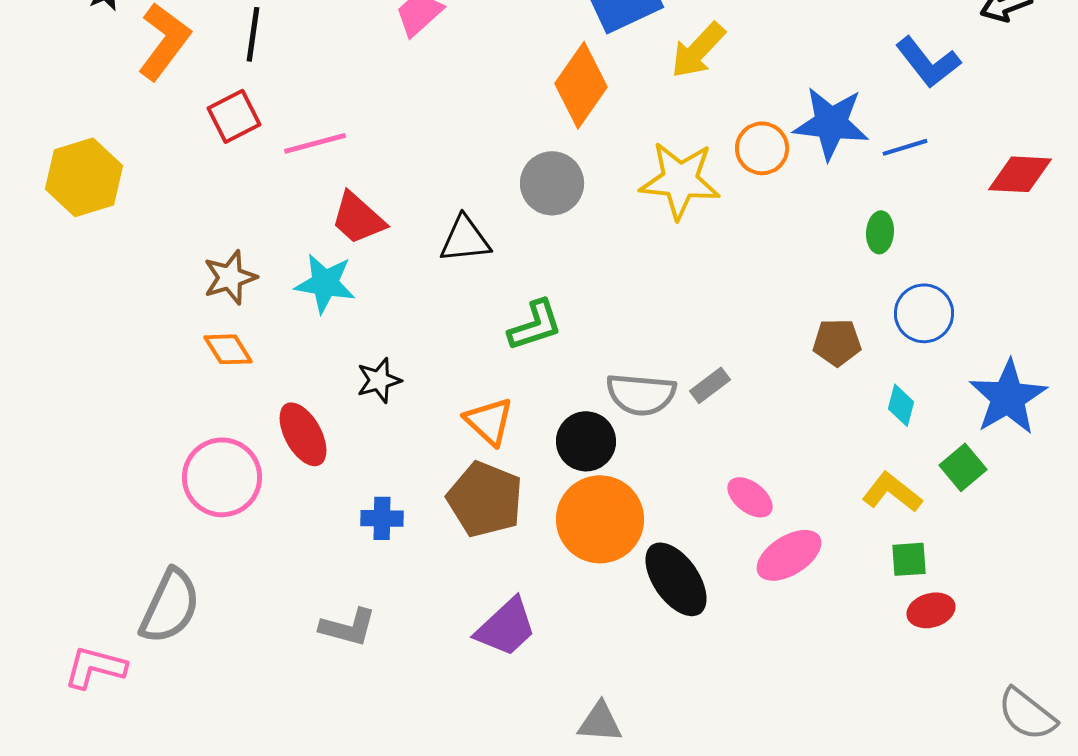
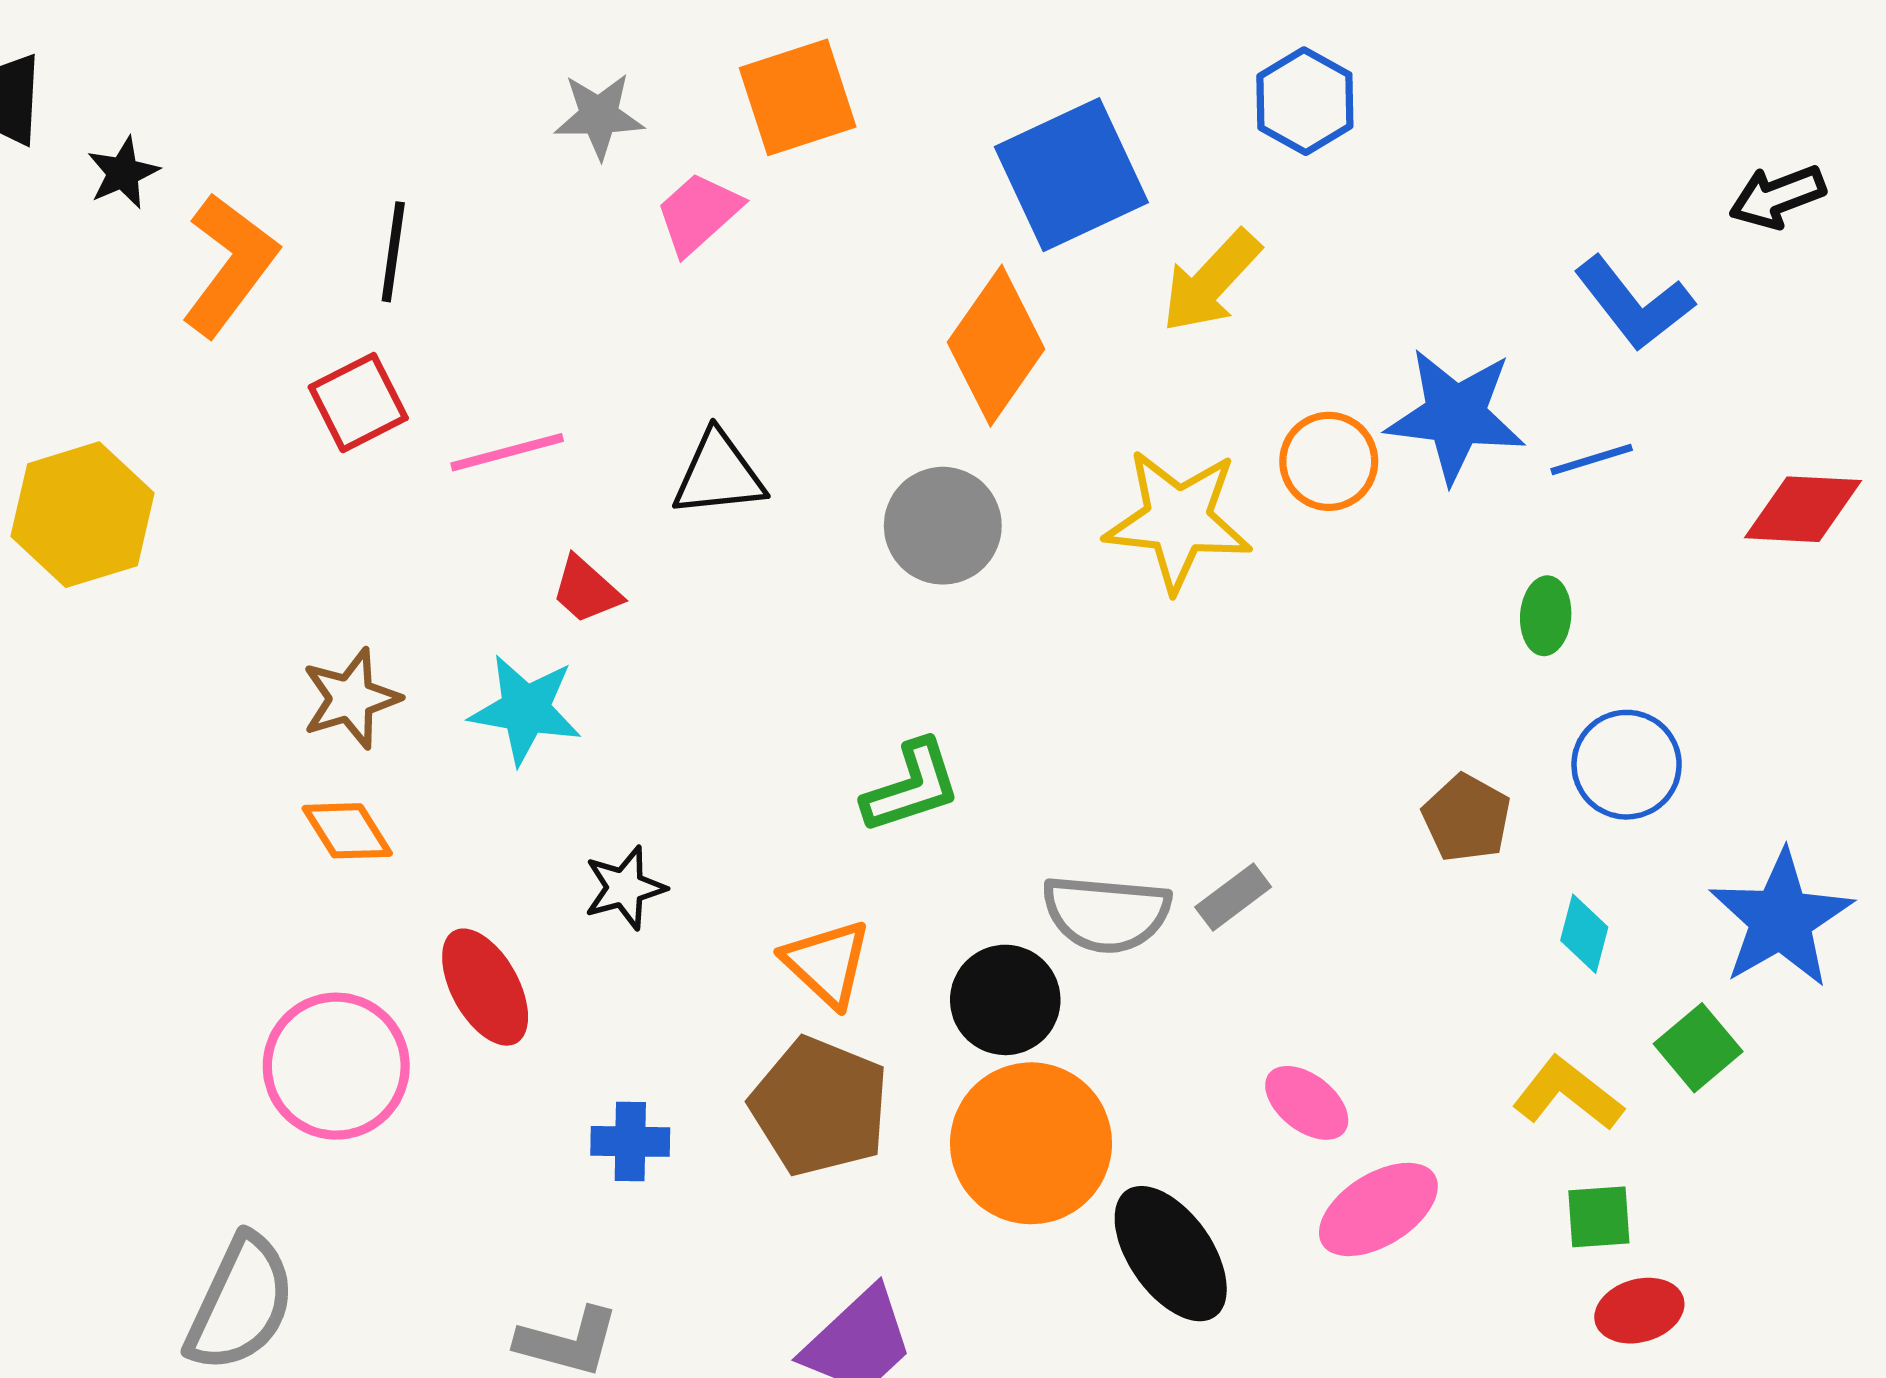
red trapezoid: (358, 218) -> (586, 590), size x0.7
black triangle: (465, 239) -> (719, 474), moved
brown pentagon: (837, 342) -> (1467, 818), turned 30

